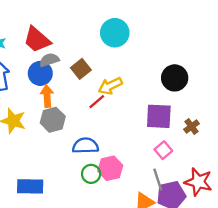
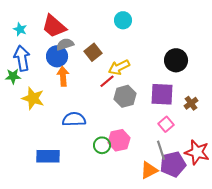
cyan circle: (115, 33) -> (123, 20), size x0.7
gray hexagon: (53, 120) -> (125, 96), moved
blue semicircle: (85, 146) -> (74, 119), moved

